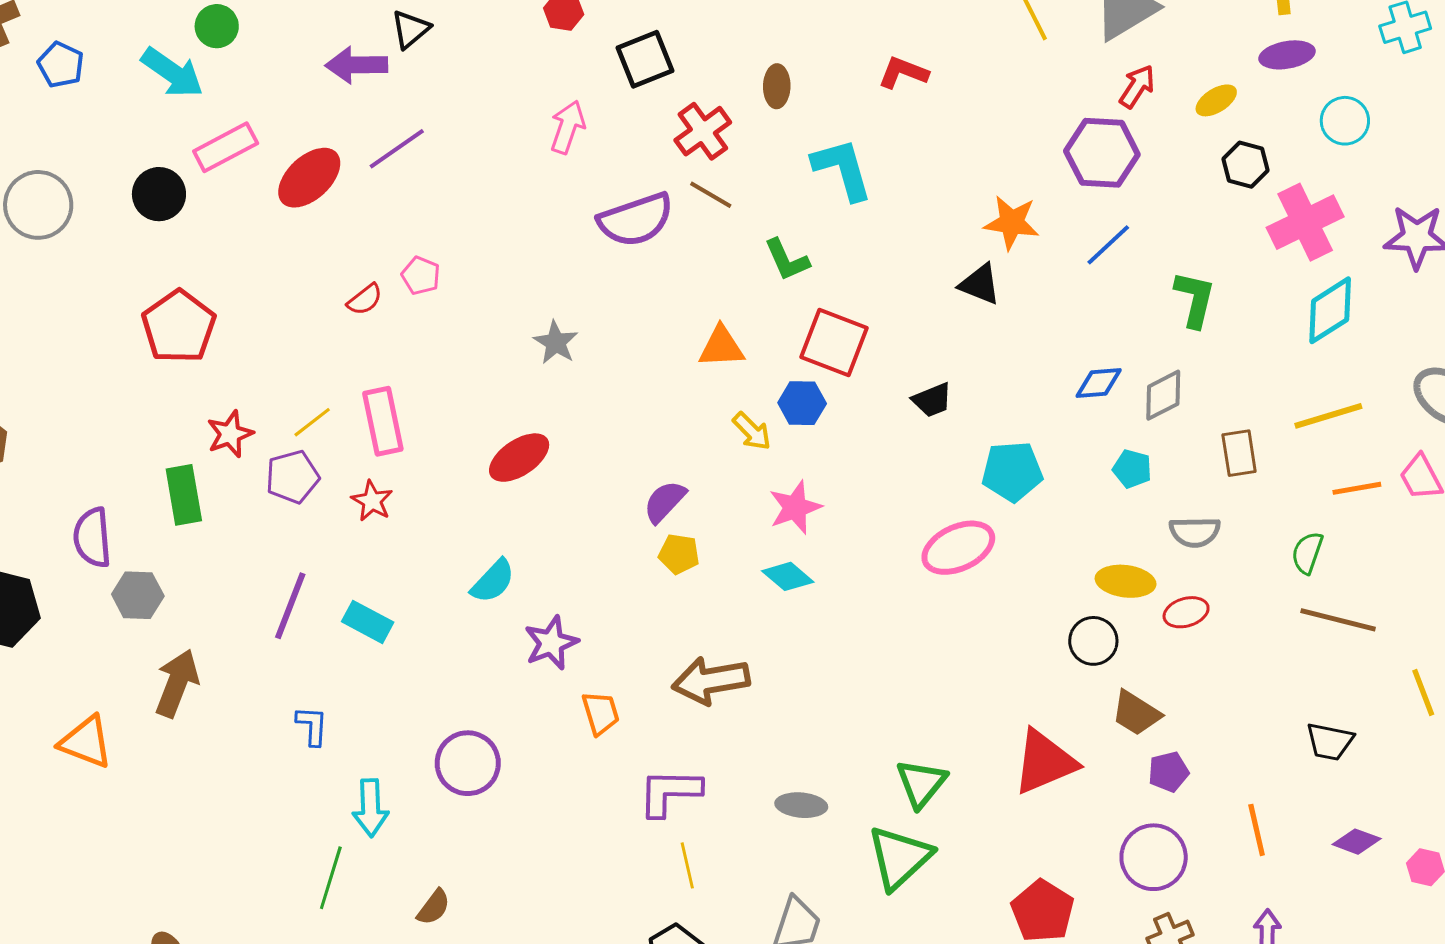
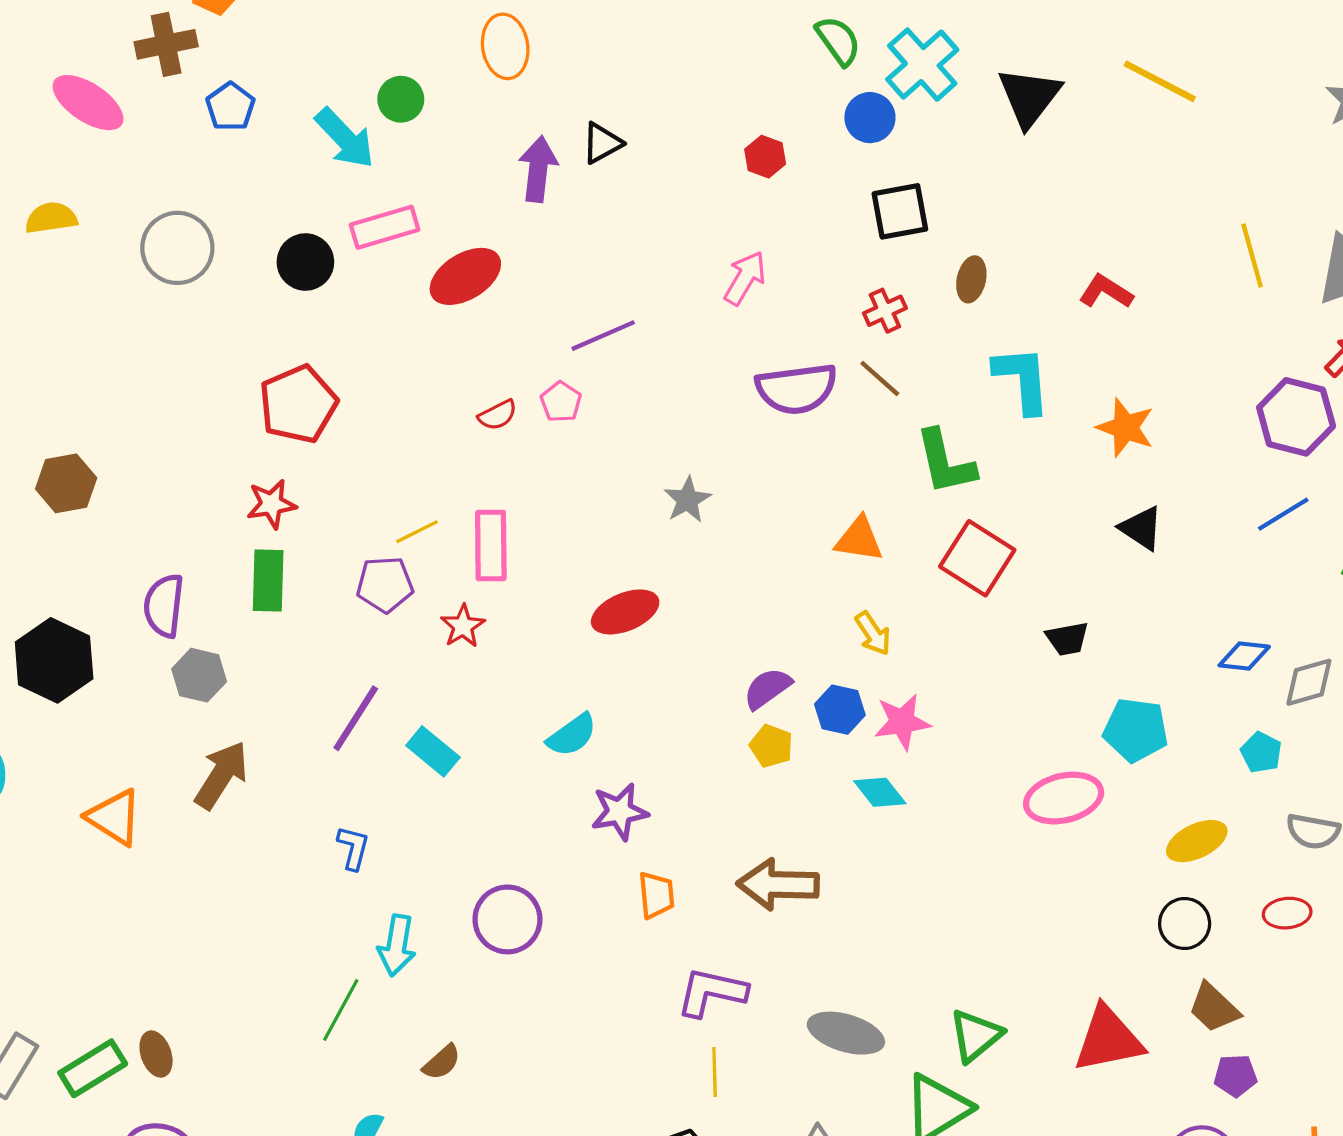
black square: (645, 59) -> (900, 211), moved
purple arrow: (356, 65) -> (538, 169), turned 86
red cross: (703, 131) -> (885, 311), size x0.7
purple line: (397, 149) -> (603, 336), moved
orange star: (1012, 223) -> (1125, 428), moved
green L-shape: (787, 260) -> (945, 462), size x1.4
blue hexagon: (802, 403) -> (840, 710), moved
red star: (230, 434) -> (271, 504), moved
yellow ellipse: (1126, 581) -> (1197, 841), moved, turned -44
gray ellipse: (801, 805) -> (846, 1033), size x1.4

